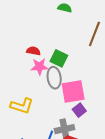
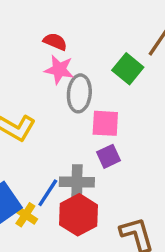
green square: (59, 58) -> (128, 69), moved
pink square: (73, 91) -> (105, 123), size x0.7

